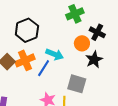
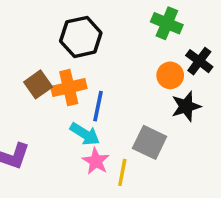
green cross: (75, 14) -> (167, 23), turned 36
cyan arrow: (55, 54) -> (85, 134), moved
blue line: (44, 68) -> (98, 106), turned -30

